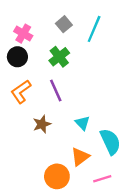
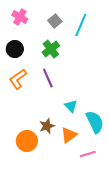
pink cross: (23, 34) -> (20, 17), moved
brown star: (42, 124) -> (47, 126), moved
orange circle: (57, 176) -> (27, 141), moved

